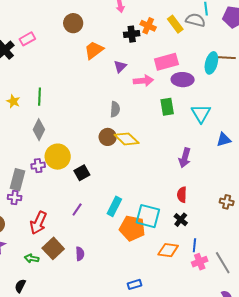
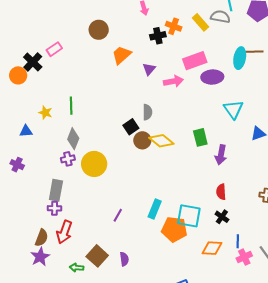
green rectangle: (167, 107) -> (200, 137), moved
purple cross: (38, 166) -> (68, 159), moved
black square: (82, 173) -> (131, 127), moved
red arrow: (38, 223) -> (64, 232), moved

